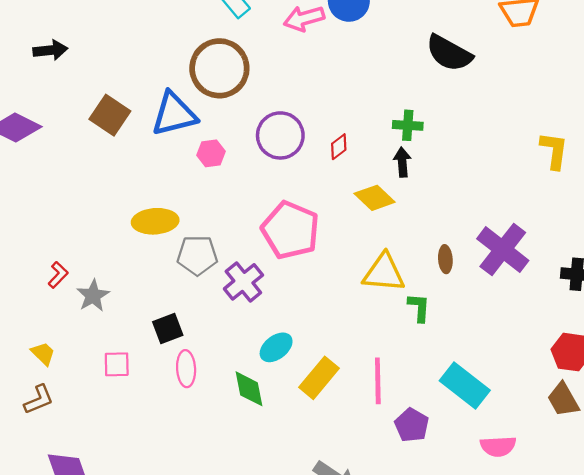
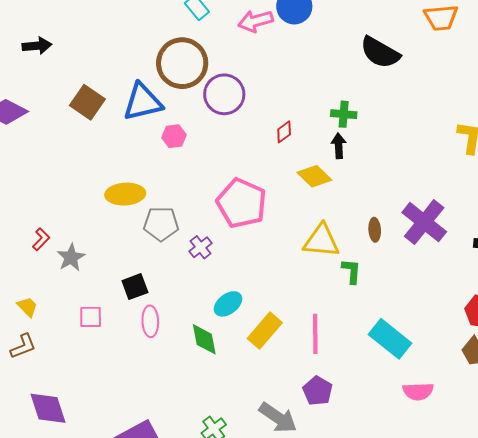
purple circle: (280, 135) -> (224, 94), moved
purple cross: (243, 282) -> (201, 247), size x0.7
purple pentagon: (412, 425) -> (318, 391), moved

